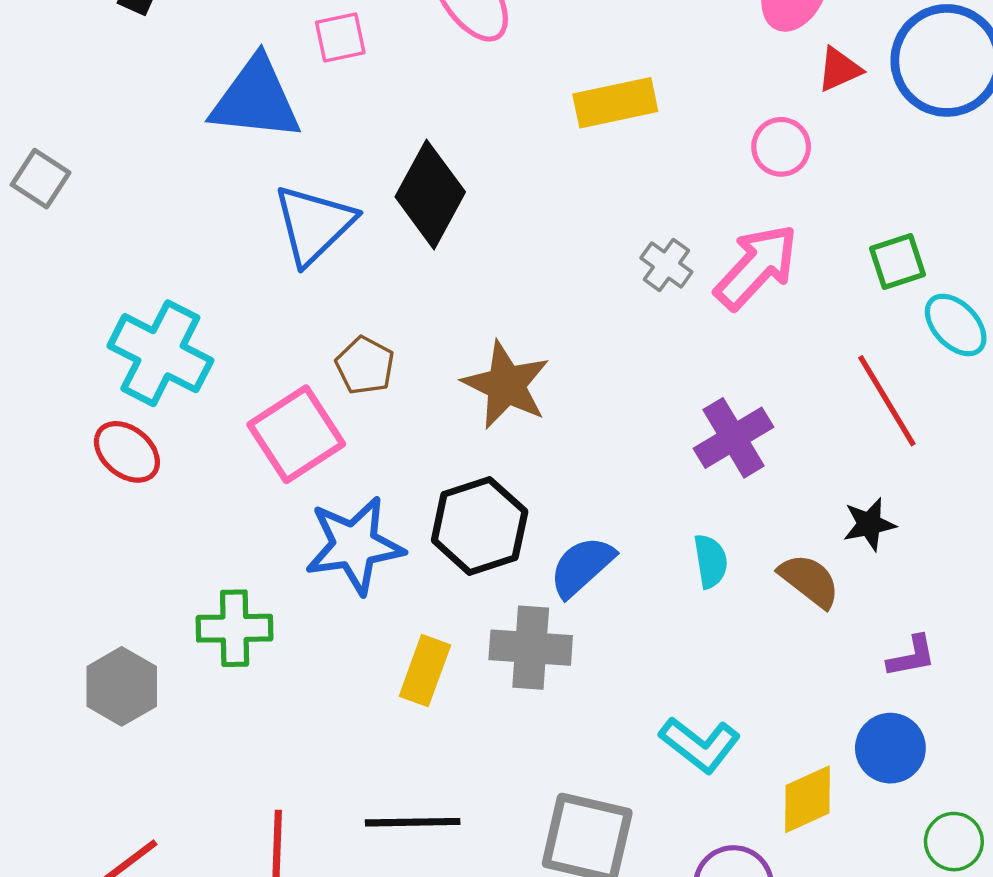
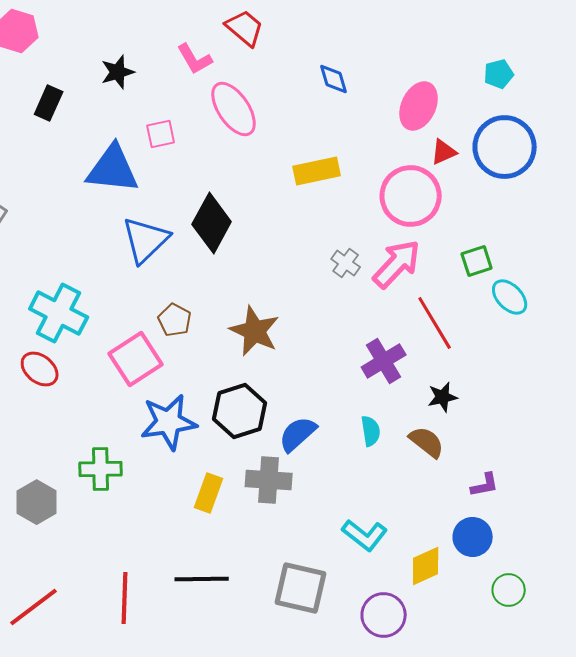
pink circle: (781, 147) -> (411, 196), size x1.8
red line: (887, 401) -> (435, 323), moved
black star: (869, 524) -> (443, 397), moved

